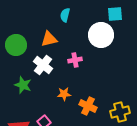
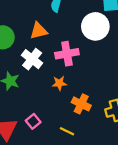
pink cross: (75, 60) -> (67, 54), size x1.5
orange star: (64, 94) -> (59, 83), moved

